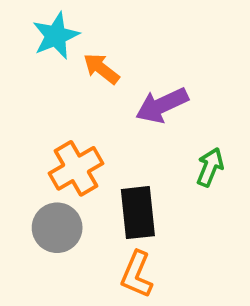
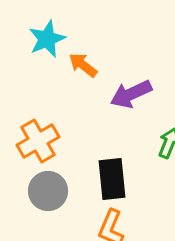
orange cross: (76, 168) -> (38, 141), moved

